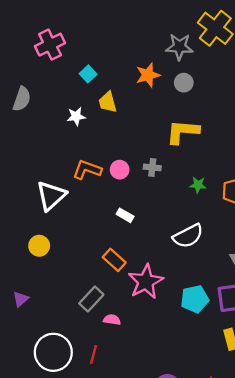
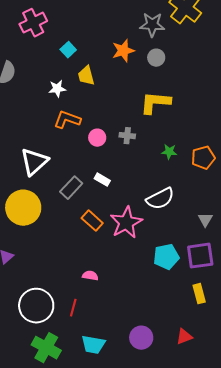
orange L-shape: (87, 170) -> (67, 120), moved
yellow circle: (39, 246) -> (23, 208), size x1.8
pink star: (146, 282) -> (126, 223), moved
gray rectangle: (91, 299) -> (71, 188), moved

